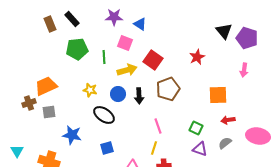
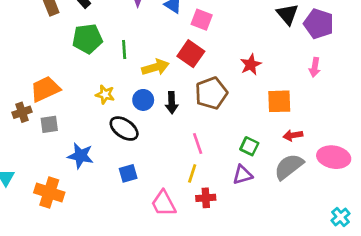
pink square: (125, 43) -> (202, 20), moved
red star: (197, 57) -> (251, 65), moved
gray semicircle: (225, 143) -> (289, 167), size x1.6
purple triangle: (200, 149) -> (243, 175), moved, turned -35

